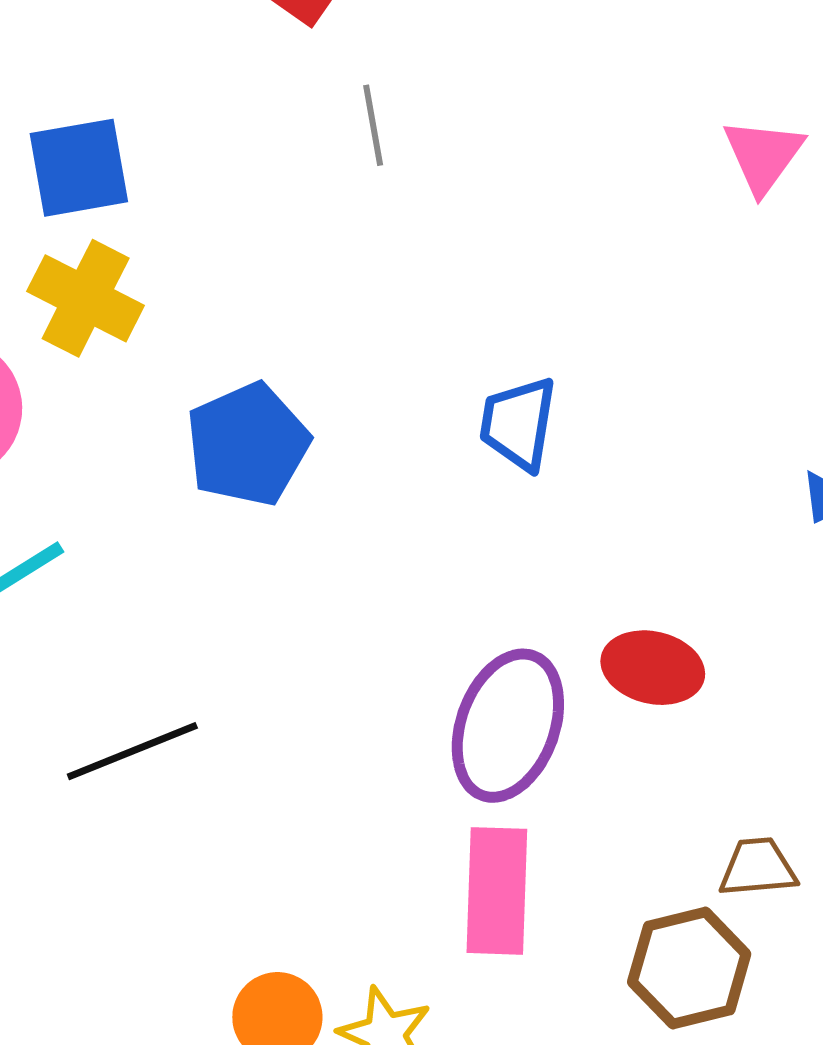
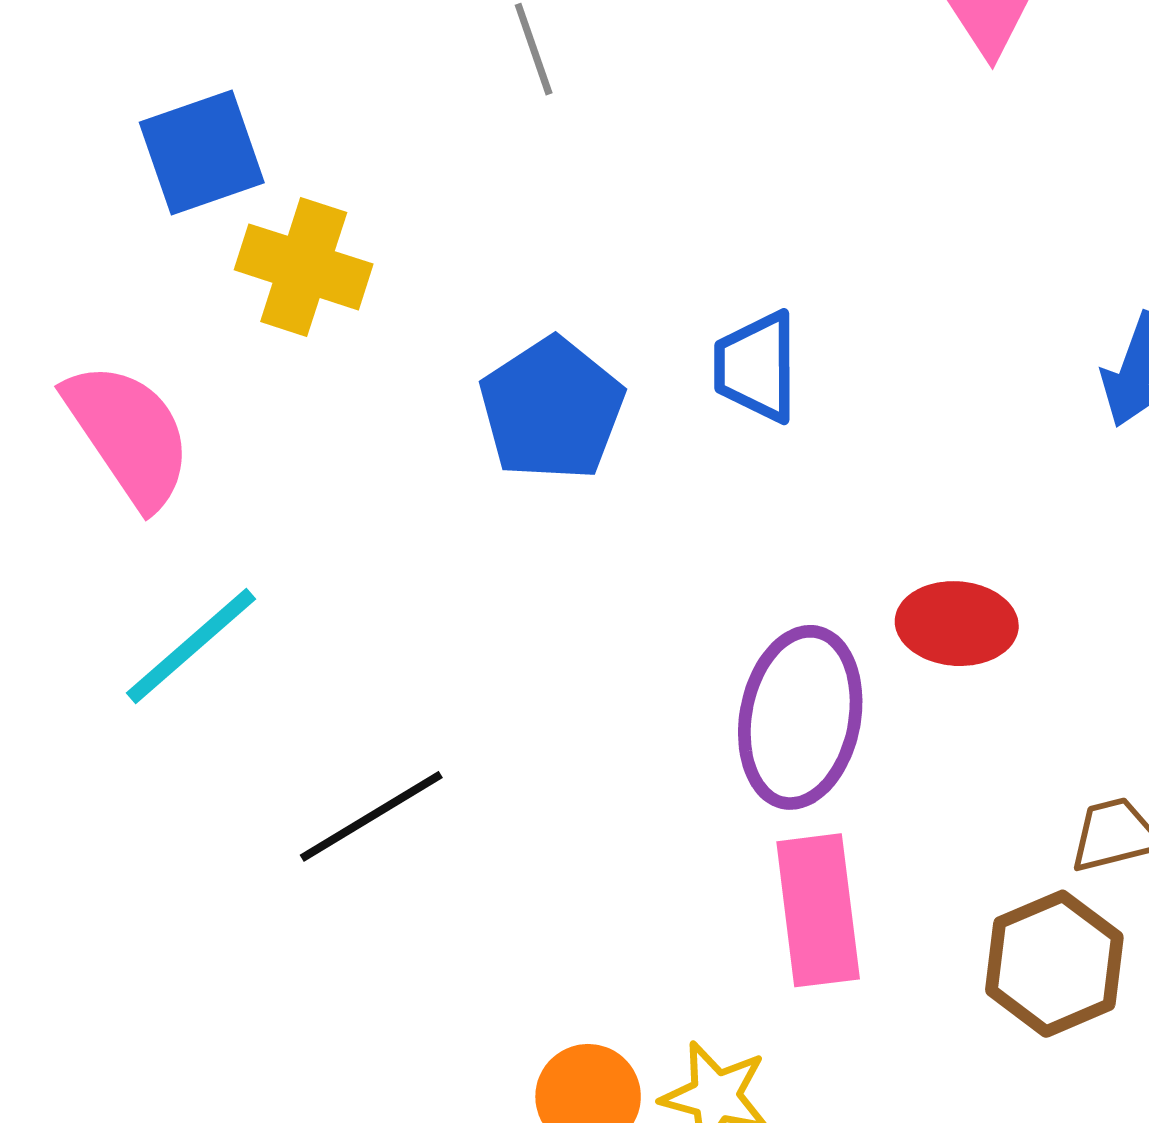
yellow cross: (86, 298) -> (304, 267), moved
blue pentagon: (248, 444) -> (552, 409), moved

